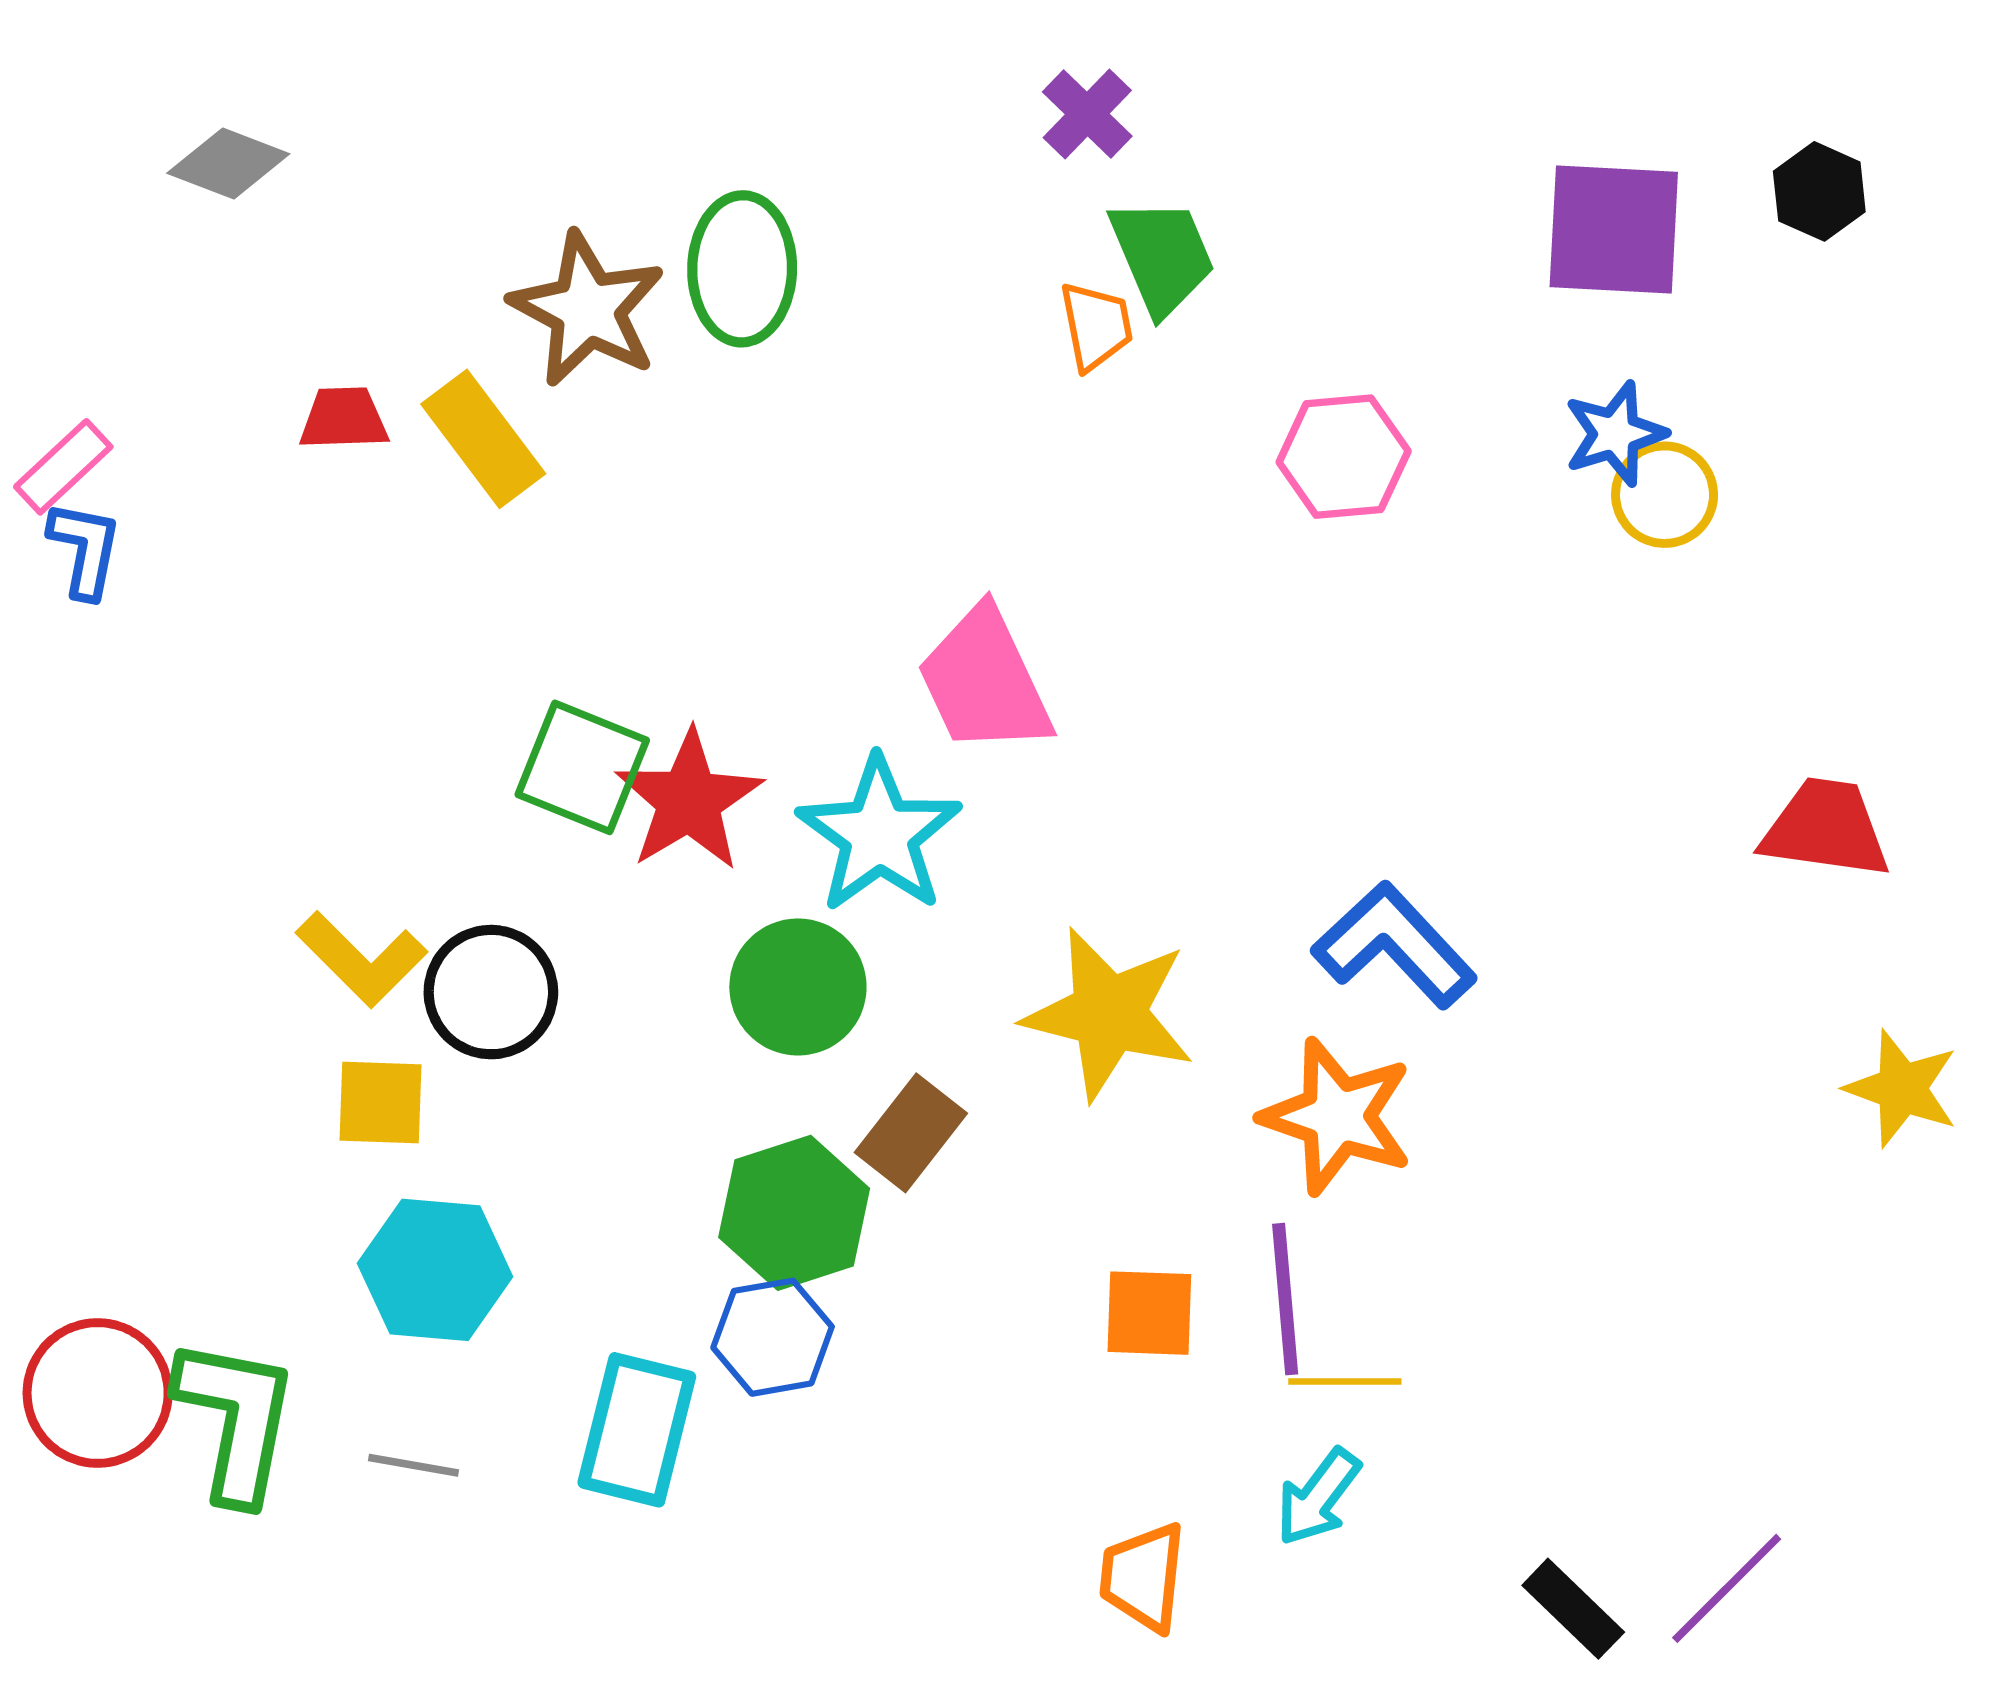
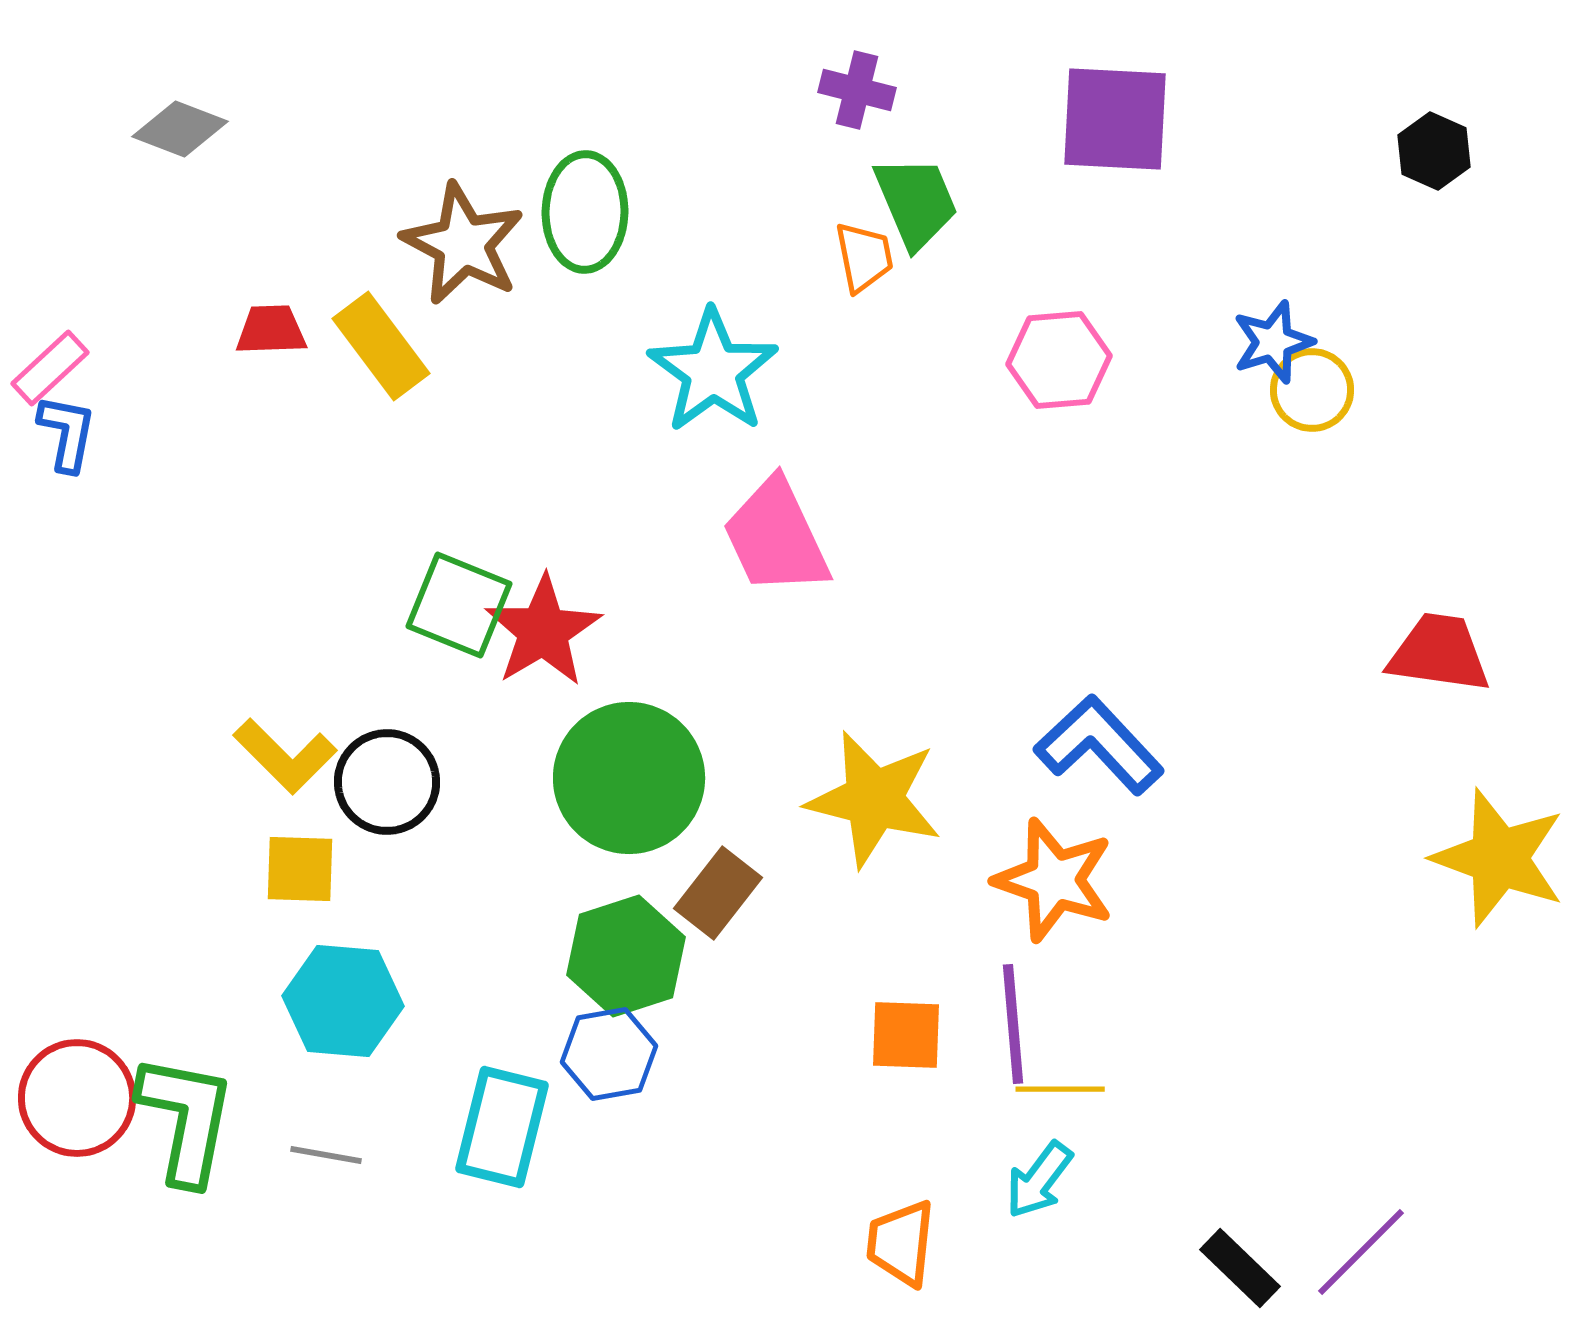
purple cross: (1087, 114) -> (857, 90), turned -30
purple square: (1614, 229) -> (1115, 119), moved
cyan star: (879, 835) -> (713, 371), moved
green circle: (798, 987) -> (629, 778), size x1.4
yellow star: (1902, 1088) -> (1499, 858), size x1.5

